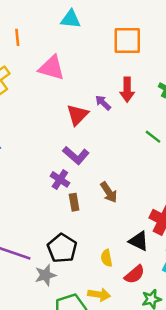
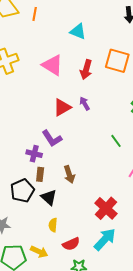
orange line: (17, 37) -> (35, 14), moved
red arrow: (127, 90) -> (86, 70), moved
purple cross: (60, 179) -> (34, 154), turned -35
black triangle: (139, 241) -> (49, 197), moved
black pentagon: (62, 248) -> (22, 191), moved

